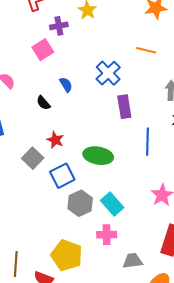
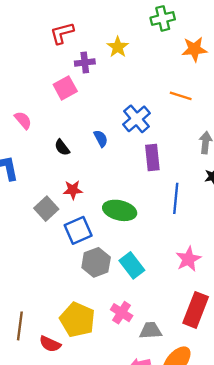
blue semicircle: (66, 85) -> (101, 138), moved
red star: (55, 140) -> (73, 190), turned -30
pink cross: (107, 235) -> (122, 313), moved, turned 30

